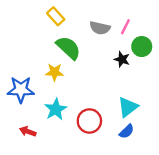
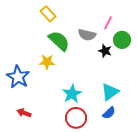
gray semicircle: (100, 28) -> (87, 35), moved
blue star: (21, 90) -> (18, 77), turned 30
cyan star: (56, 109) -> (72, 94), moved
red circle: (89, 121) -> (76, 118), moved

